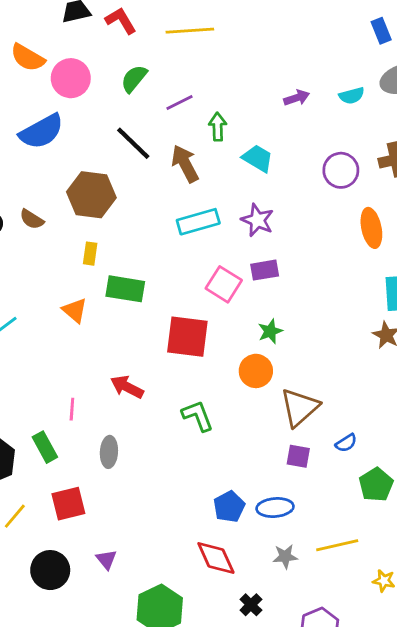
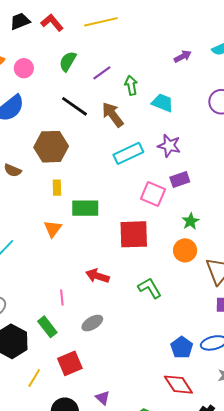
pink circle: (71, 78) -> (24, 68), size x0.7
orange triangle: (75, 310) -> (53, 229), turned 36
gray ellipse: (109, 452) -> (92, 323), turned 65

